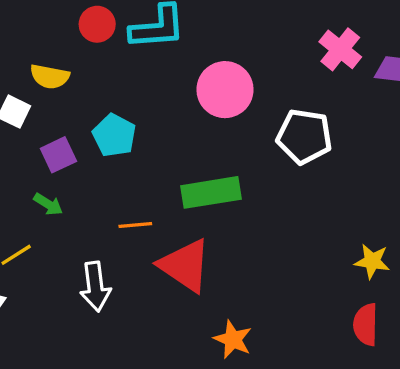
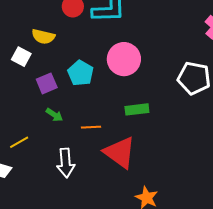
pink circle: (225, 90) -> (124, 59), moved
green rectangle: (211, 192) -> (137, 109), size x0.7
green arrow: (48, 204) -> (54, 115), moved

